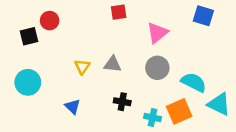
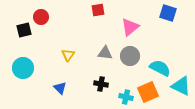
gray triangle: (113, 64) -> (105, 53), moved

